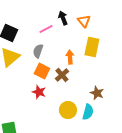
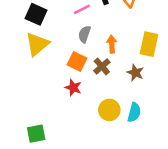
yellow rectangle: (92, 47) -> (149, 44), moved
gray semicircle: (38, 51) -> (84, 34), moved
brown star: (97, 93) -> (135, 73), moved

